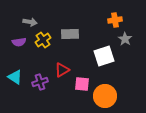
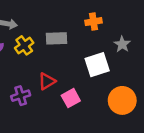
orange cross: (115, 20) -> (94, 22), moved
pink square: (82, 84) -> (71, 98), turned -35
orange circle: (105, 96) -> (122, 100), moved

